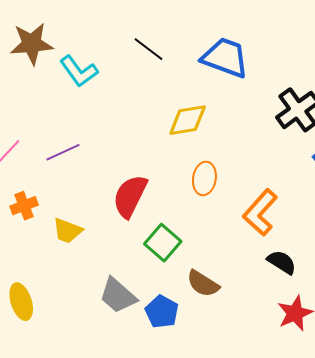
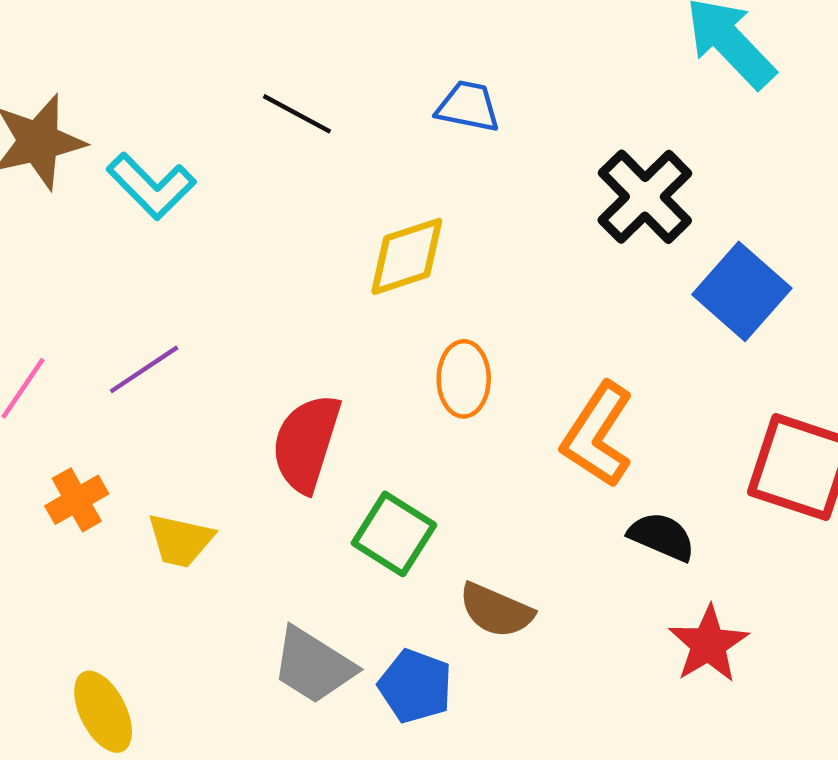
blue trapezoid: (225, 58) -> (468, 106), size x0.6

